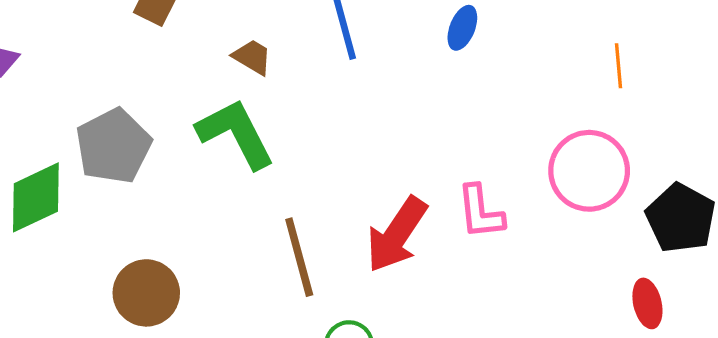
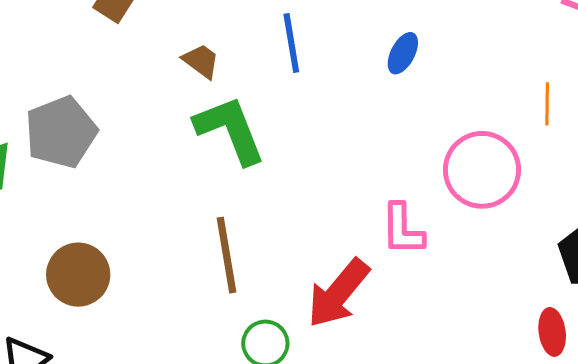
green L-shape: (236, 134) -> (230, 130), moved
pink circle: (589, 171) -> (482, 170), moved
red arrow: (397, 235) -> (338, 293), moved

